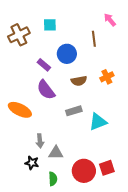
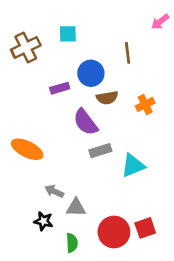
pink arrow: (110, 20) -> (160, 22), moved, turned -88
purple rectangle: (44, 65) -> (60, 88), turned -56
brown semicircle: (79, 81) -> (107, 98), moved
purple semicircle: (46, 90) -> (85, 122), moved
gray arrow: (40, 141) -> (54, 191), turned 120

